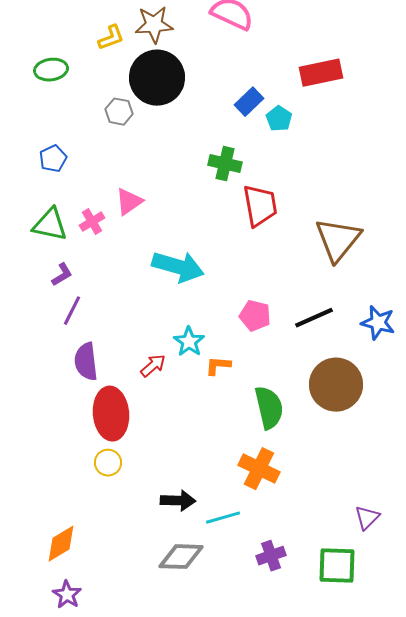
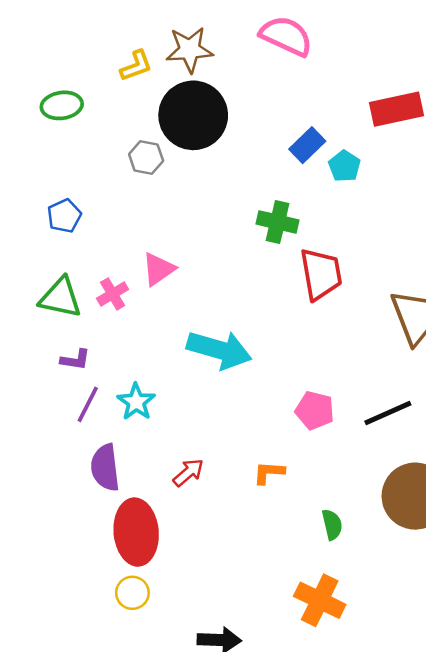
purple L-shape: (62, 275) -> (75, 360), turned 40
cyan star: (189, 342) -> (136, 402), moved
green semicircle: (269, 408) -> (332, 525), size x0.6

